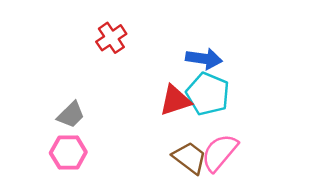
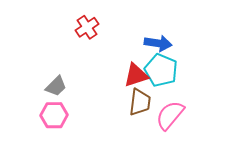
brown trapezoid: (190, 158) -> (140, 102), moved, turned 60

